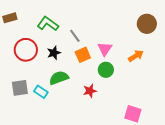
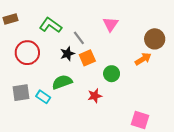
brown circle: (147, 24) -> (155, 39), moved
pink triangle: (105, 49) -> (111, 24), moved
black star: (54, 53) -> (67, 54), moved

